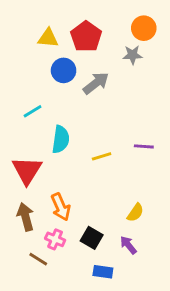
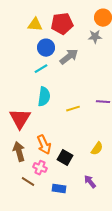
red pentagon: (86, 37) -> (62, 24), turned 30
cyan line: (33, 111) -> (41, 69), moved
black square: (92, 238) -> (65, 158), moved
purple arrow: (128, 245) -> (90, 182), moved
blue rectangle: (103, 272) -> (59, 189), moved

